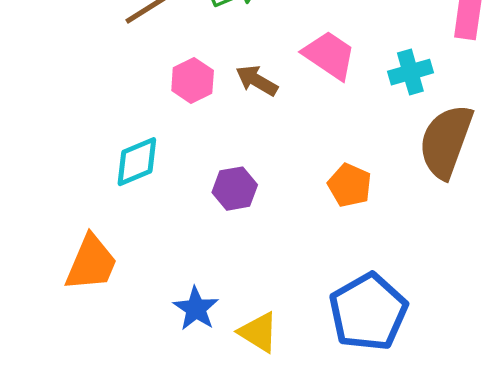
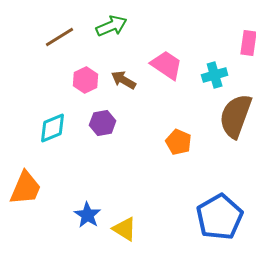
purple hexagon: (235, 189) -> (103, 123), moved
blue pentagon: (368, 312) -> (220, 217), moved

